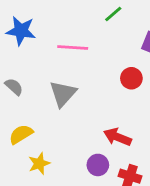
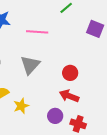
red circle: (131, 78) -> (70, 73), moved
yellow star: (39, 164) -> (21, 106), moved

